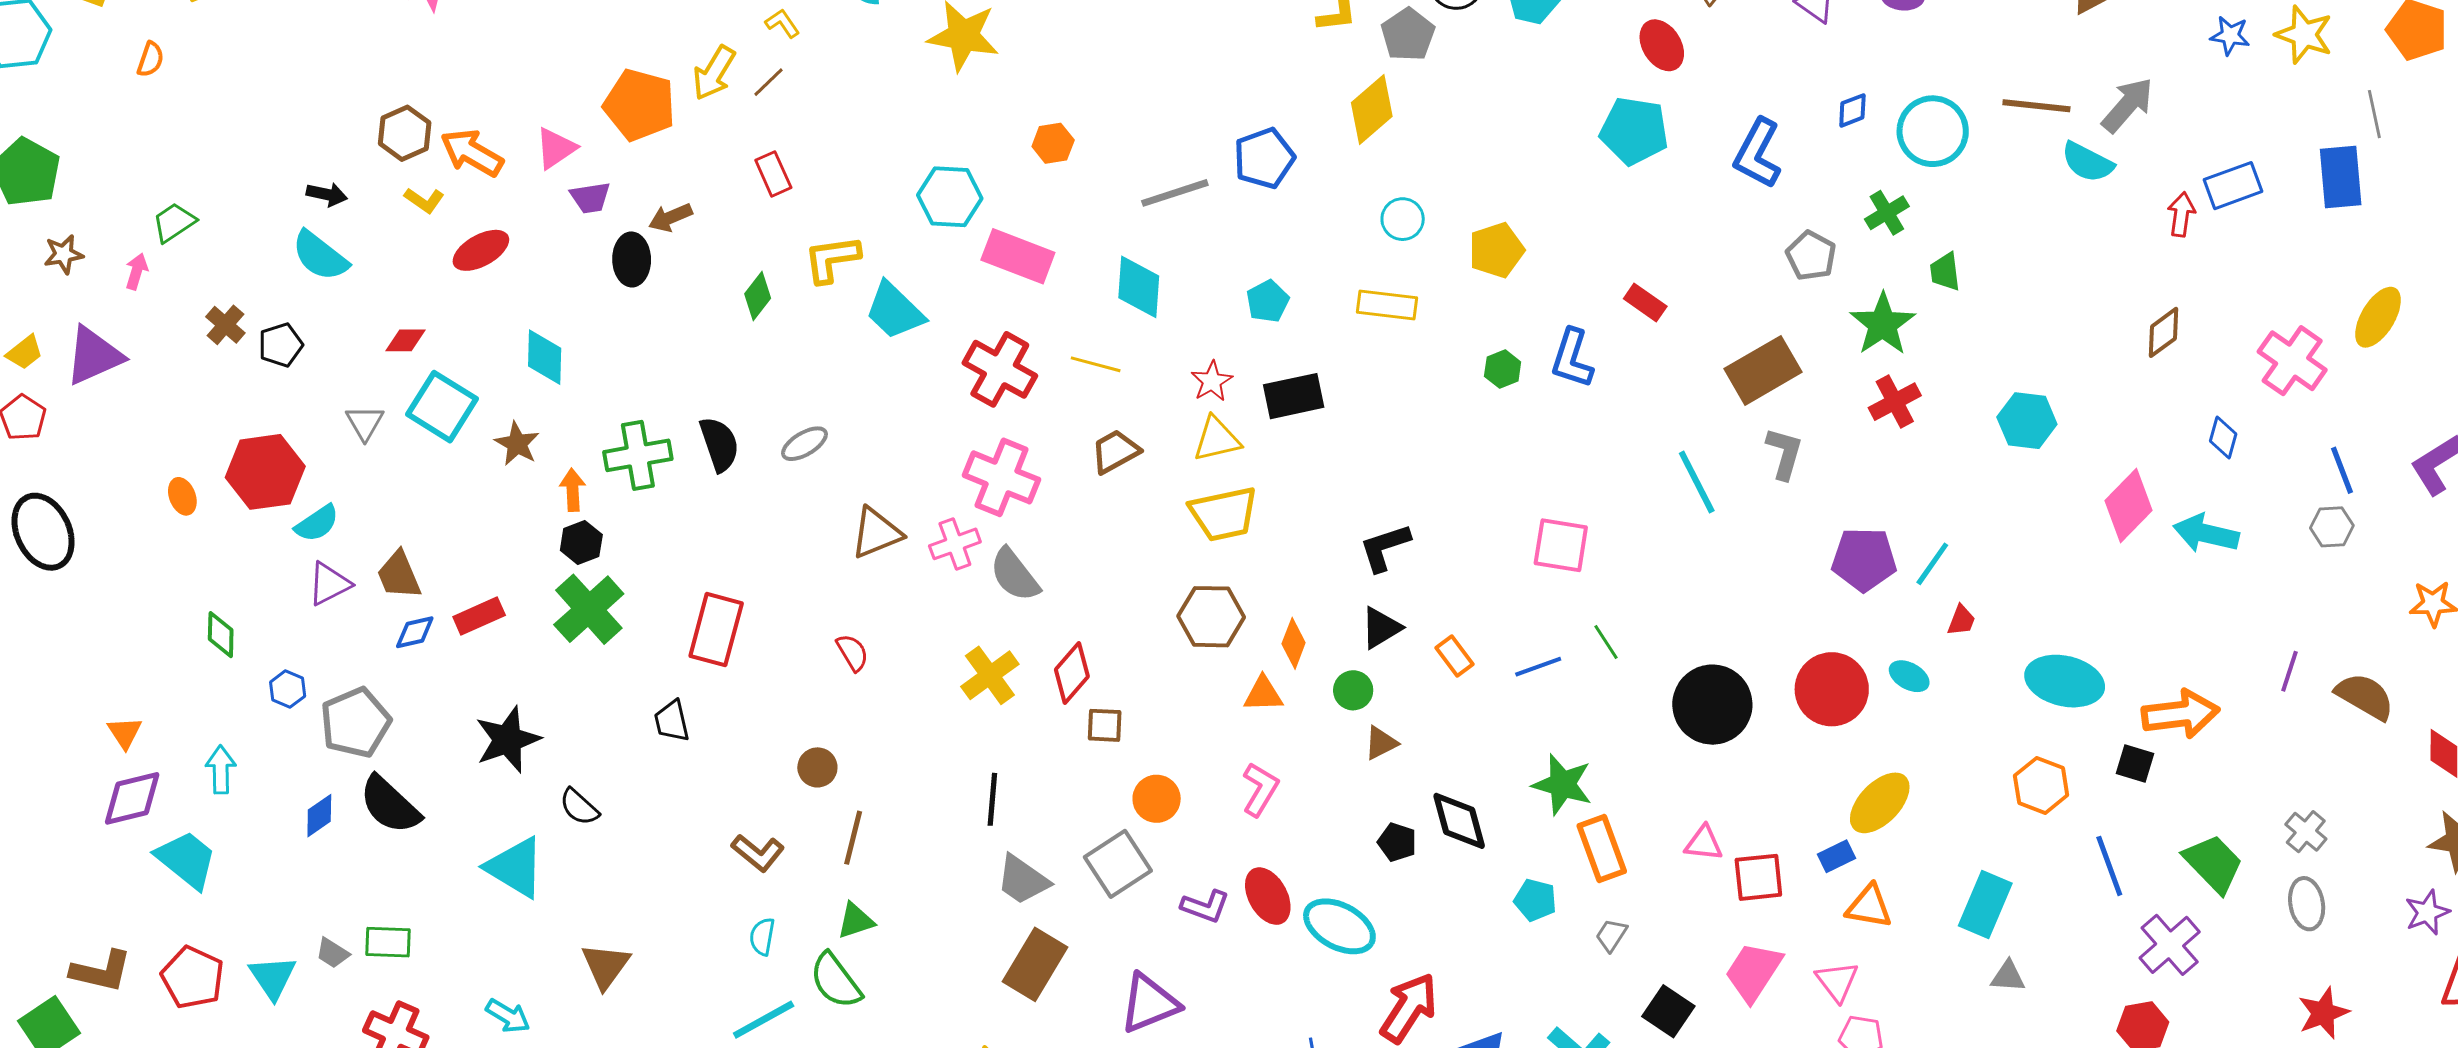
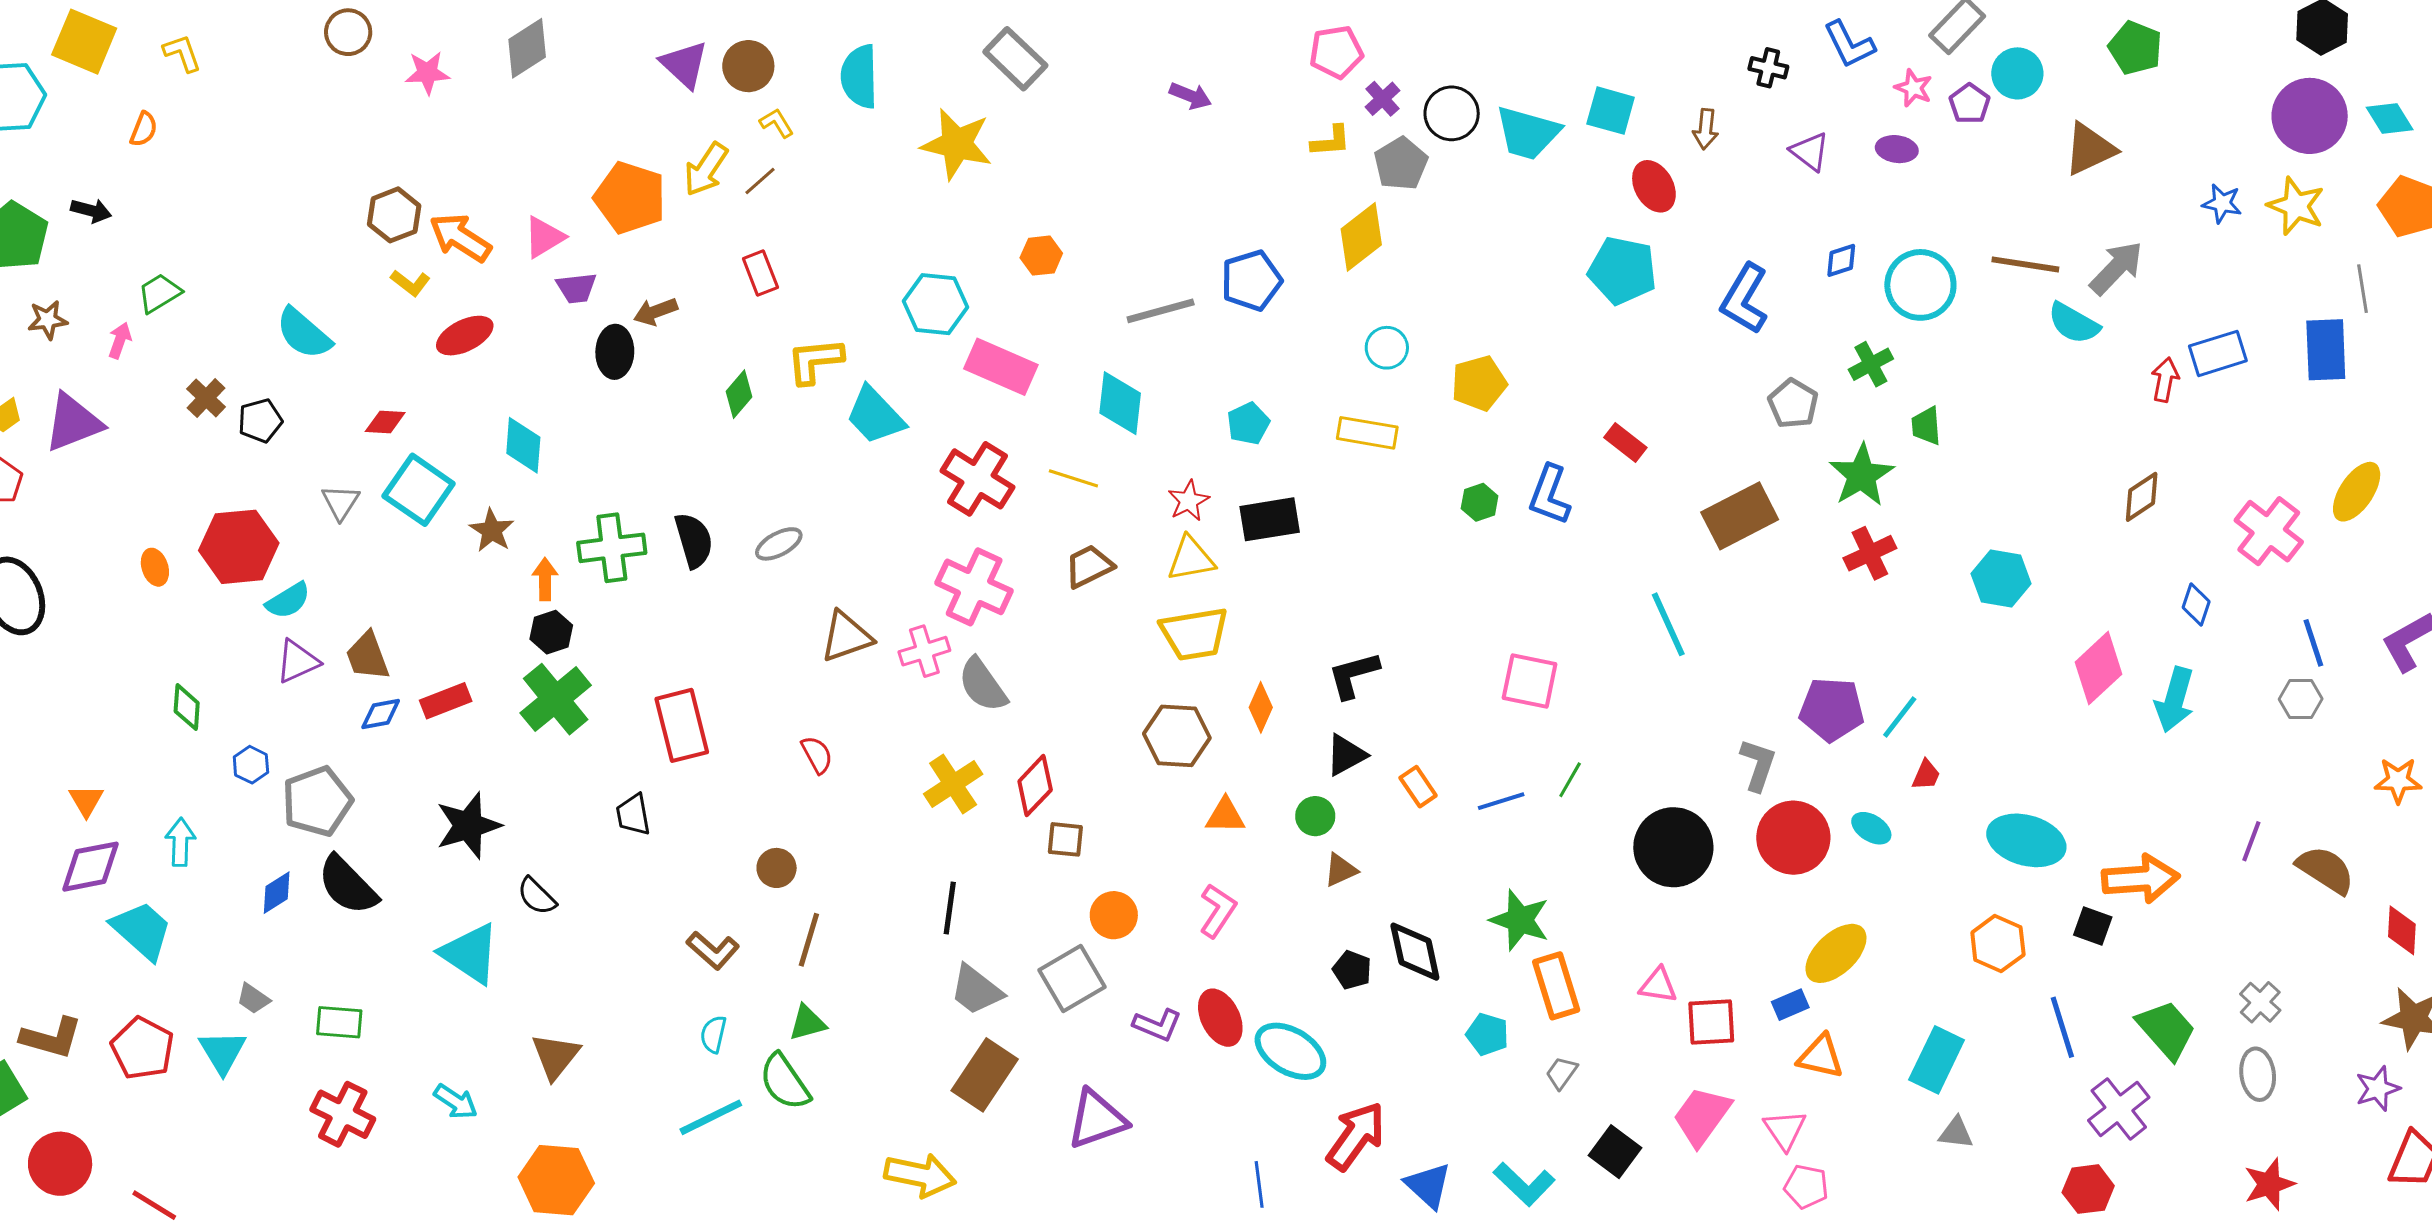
black arrow: (327, 194) -> (91, 211), moved
gray L-shape: (1784, 453) -> (1758, 765), moved
cyan arrow: (2206, 533) -> (2175, 700), turned -90
red rectangle: (716, 630) -> (682, 725), turned -32
green line: (1606, 642) -> (1570, 780), turned 60
orange diamond: (1294, 643) -> (1261, 707), moved
gray trapezoid: (332, 953) -> (253, 999), moved

